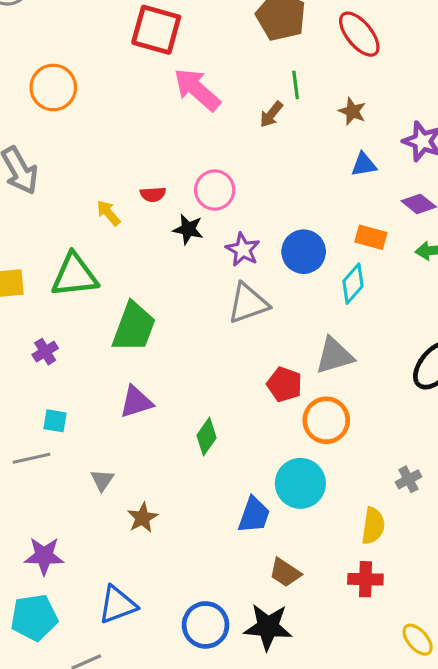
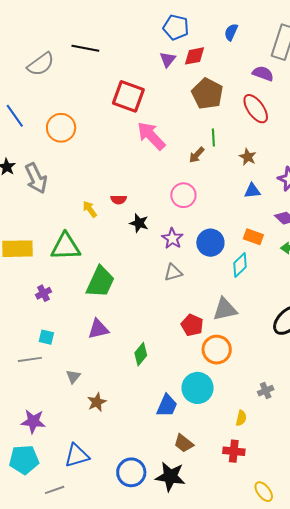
pink circle: (215, 190) -> (183, 195), moved
gray triangle: (248, 303) -> (173, 272), size x0.7
yellow semicircle: (373, 526) -> (241, 418), size x0.7

